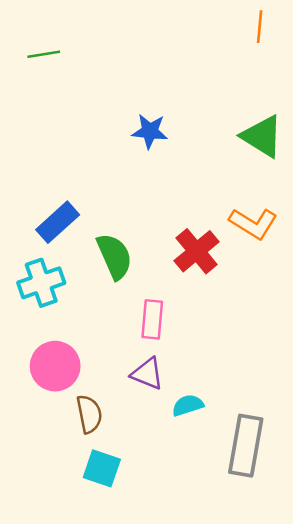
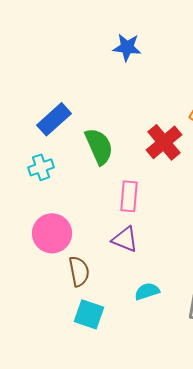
cyan cross: (41, 283) -> (41, 167), size x0.7
cyan semicircle: (188, 405) -> (147, 291), moved

